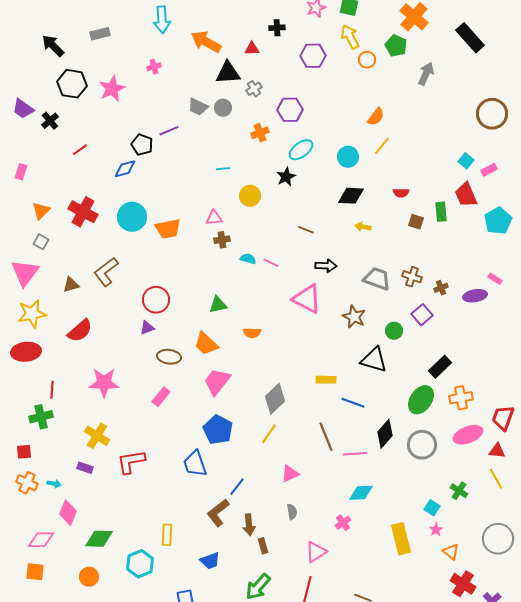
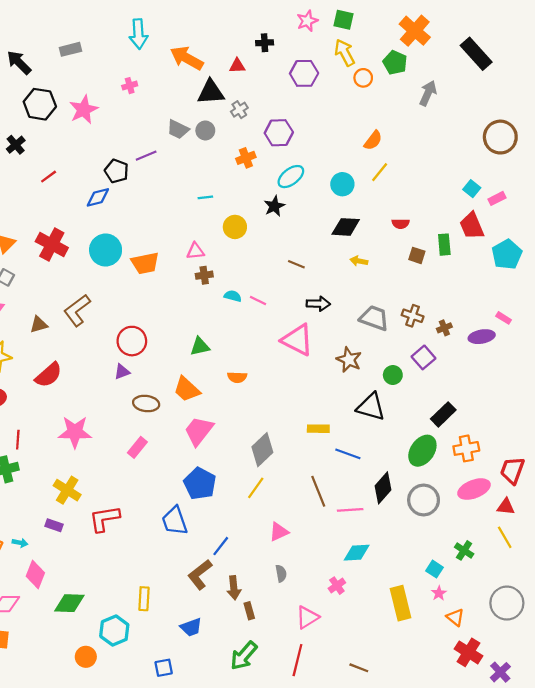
orange circle: (89, 577) -> (86, 657), moved

